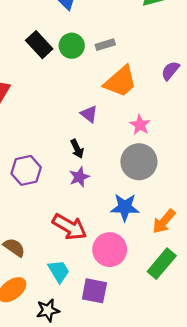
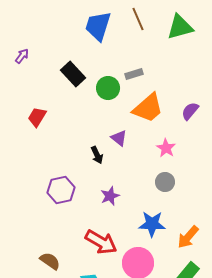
green circle: (72, 46) -> (108, 88), moved
purple semicircle: (170, 71) -> (190, 111), moved
black arrow: (77, 149) -> (97, 155), moved
gray circle: (139, 162) -> (165, 182), size x0.6

